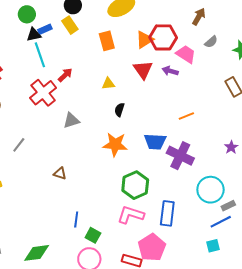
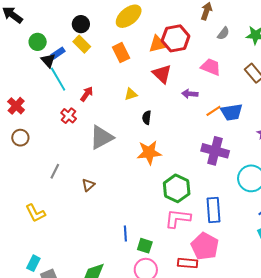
black triangle: (34, 35) -> (48, 60), turned -49
orange triangle: (145, 40) -> (158, 44), turned 30
pink trapezoid: (186, 54) -> (211, 67), moved
purple arrow: (170, 71) -> (190, 94), moved
red cross: (43, 93) -> (69, 116), size x0.6
gray triangle: (71, 120) -> (101, 137), size x1.5
blue trapezoid: (155, 142) -> (232, 112), moved
brown triangle: (60, 173) -> (88, 185), moved, turned -48

